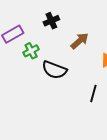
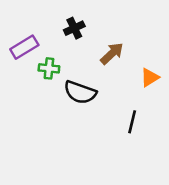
green cross: (31, 51) -> (49, 68), turned 35

